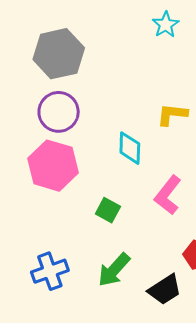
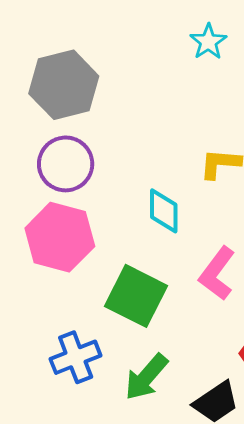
green square: (108, 210) -> (136, 296), size x1.8
blue cross: (50, 271) -> (76, 357), moved

